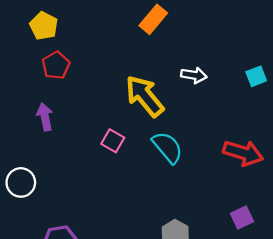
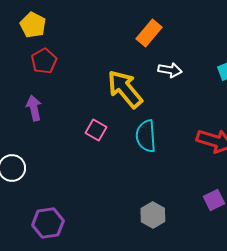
orange rectangle: (153, 19) -> (149, 33), moved
cyan semicircle: (168, 147) -> (146, 136), turned -144

